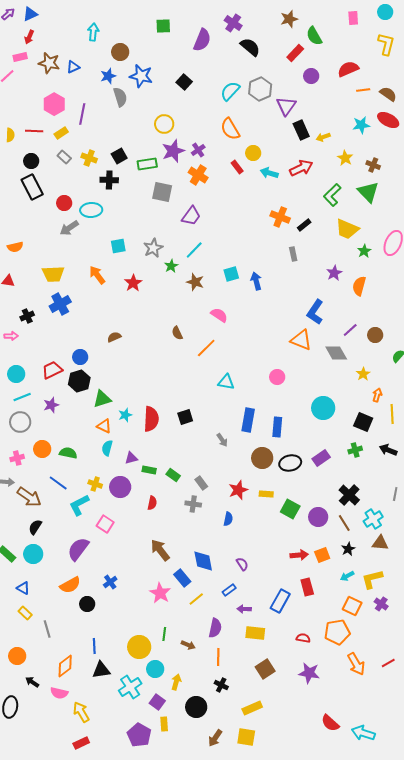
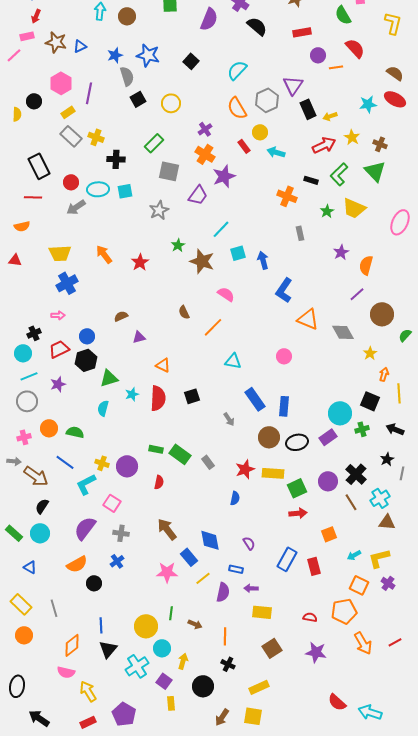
green semicircle: (314, 36) -> (343, 15), moved
brown circle: (120, 52) -> (127, 16), moved
red rectangle: (295, 53) -> (302, 32), turned 36
red semicircle: (348, 69) -> (355, 48), turned 70
gray hexagon: (260, 89) -> (267, 100), moved
orange line: (363, 90) -> (336, 67), moved
red line: (34, 131) -> (33, 197), moved
purple star: (173, 151) -> (224, 176), moved
black square: (119, 156) -> (138, 99), moved
gray rectangle: (64, 157) -> (71, 136), size x1.5
black circle: (31, 161) -> (34, 101), moved
green rectangle: (147, 164) -> (154, 143), turned -36
red arrow: (301, 168) -> (324, 145), moved
black rectangle: (304, 225) -> (311, 180), moved, turned 56
cyan square: (118, 246) -> (125, 191), moved
gray star: (153, 248) -> (159, 210), moved
cyan line: (194, 250) -> (221, 229), moved
green star: (364, 251) -> (327, 211), moved
brown star: (195, 282) -> (202, 261), size x1.4
blue L-shape: (315, 312) -> (284, 290), moved
black cross: (27, 316) -> (34, 333), moved
purple line: (350, 330) -> (357, 294), moved
brown circle: (375, 335) -> (382, 314), size x1.5
pink arrow: (11, 336) -> (58, 315), moved
cyan circle: (323, 408) -> (340, 413), moved
blue rectangle: (248, 420) -> (255, 399), turned -45
orange triangle: (104, 426) -> (163, 365), moved
cyan semicircle: (107, 448) -> (103, 408), moved
purple triangle: (131, 458) -> (139, 337), moved
green rectangle: (173, 475) -> (180, 454), size x1.5
yellow rectangle: (266, 494) -> (273, 473), size x1.5
gray cross: (193, 504) -> (121, 533), moved
green square: (290, 509) -> (297, 488), turned 36
purple circle: (318, 517) -> (328, 481), moved
black star: (348, 549) -> (387, 459), moved
red arrow: (299, 555) -> (298, 513), moved
blue rectangle: (229, 590) -> (236, 569), turned 48
pink star: (160, 593) -> (167, 572), turned -30
blue rectangle: (280, 601) -> (287, 559), moved
yellow rectangle: (25, 613) -> (21, 604), moved, size x1.5
purple semicircle: (215, 628) -> (223, 592), moved
black triangle: (101, 670) -> (108, 649), turned -42
black arrow: (32, 682) -> (39, 718), moved, size x1.5
purple pentagon: (139, 735) -> (124, 714), moved

